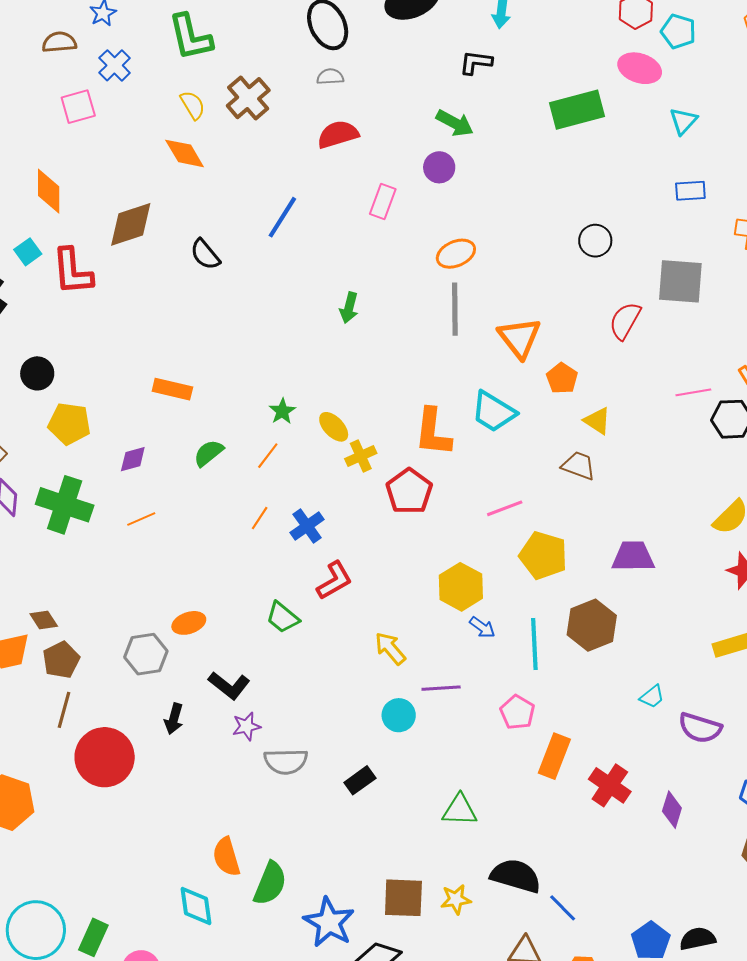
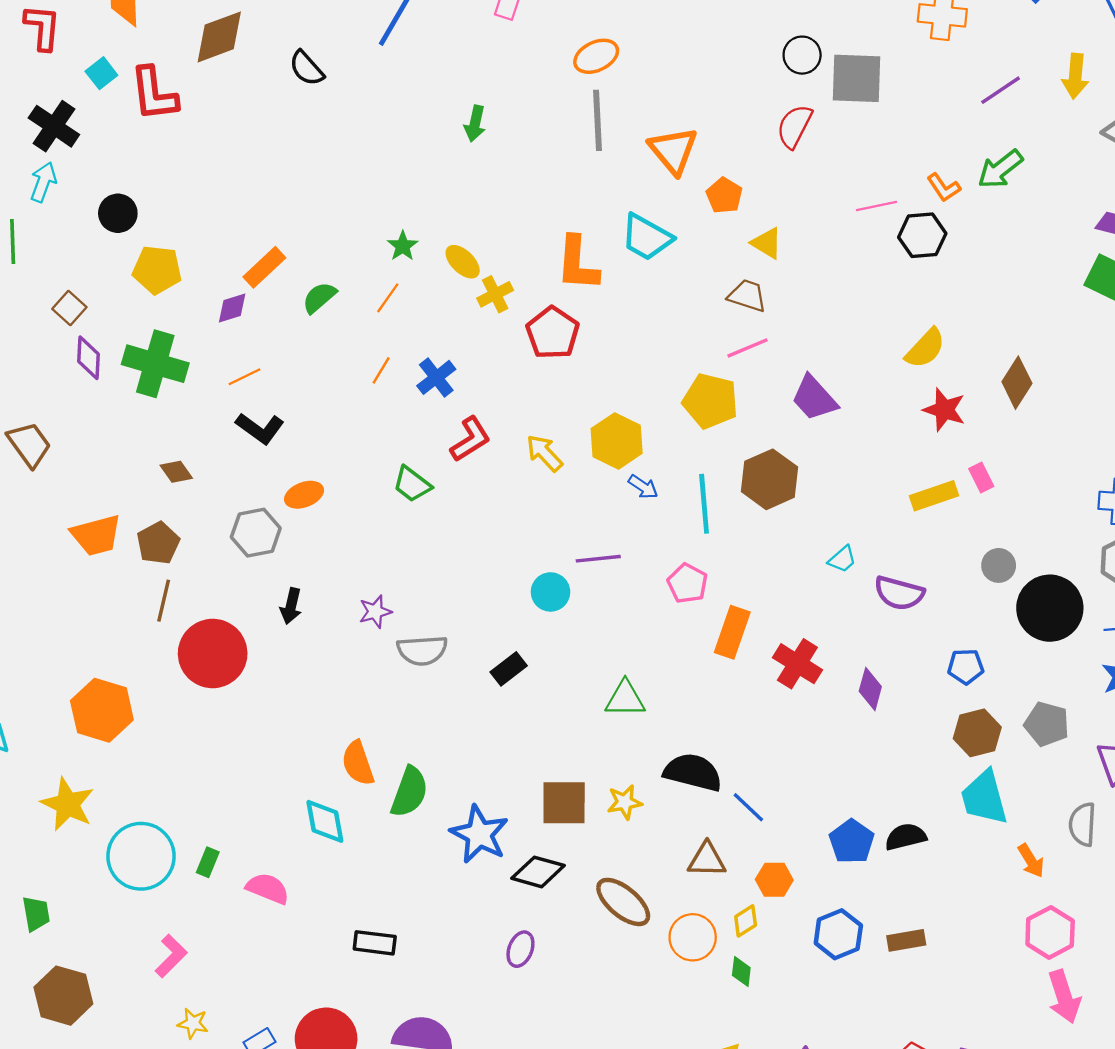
black circle: (595, 241) -> (802, 55), moved
orange rectangle: (172, 389) -> (264, 267), moved, turned -54
pink line: (505, 508) -> (747, 348), moved
purple trapezoid: (633, 556) -> (814, 398), turned -129
brown diamond: (44, 620) -> (176, 472), moved
yellow arrow: (390, 648) -> (544, 453), moved
black L-shape: (229, 685) -> (260, 428), moved
green rectangle: (93, 937) -> (208, 862), size x0.7

